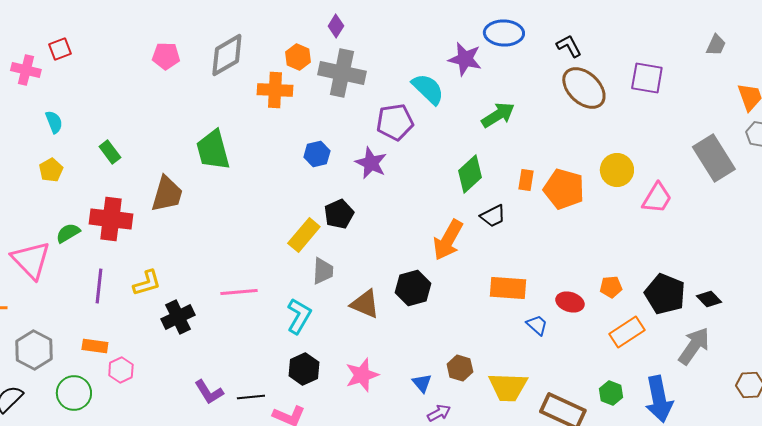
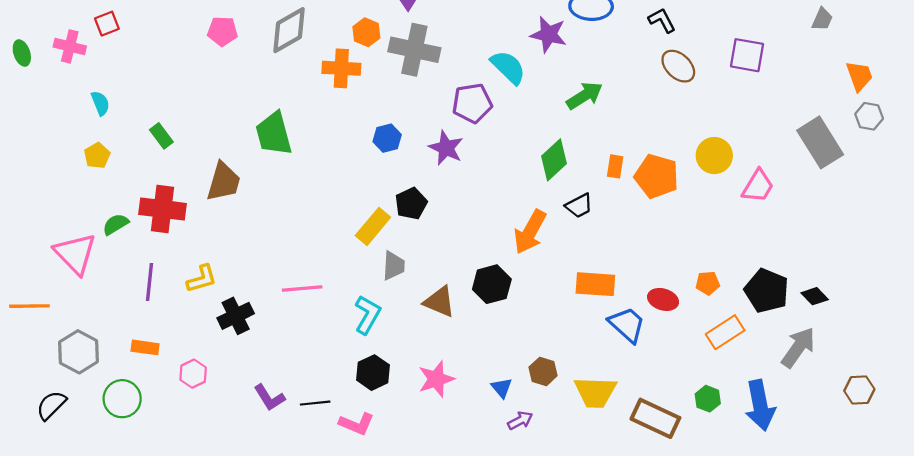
brown ellipse: (584, 88) -> (678, 66), size x0.7
blue trapezoid: (537, 325) -> (627, 325), size x1.6
pink hexagon: (121, 370) -> (193, 374), moved

